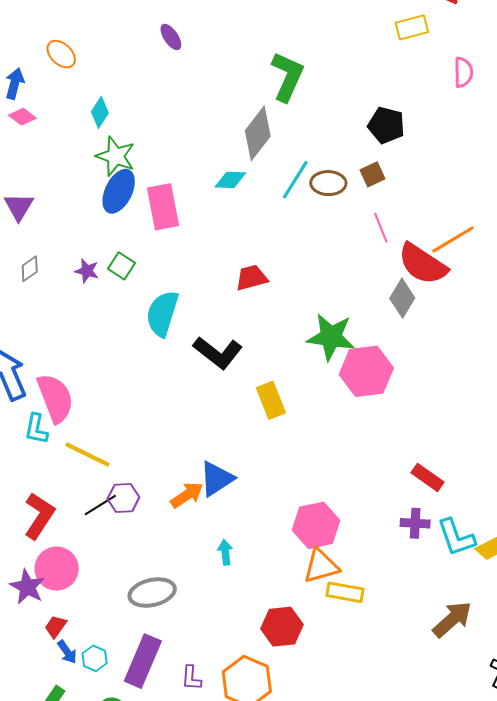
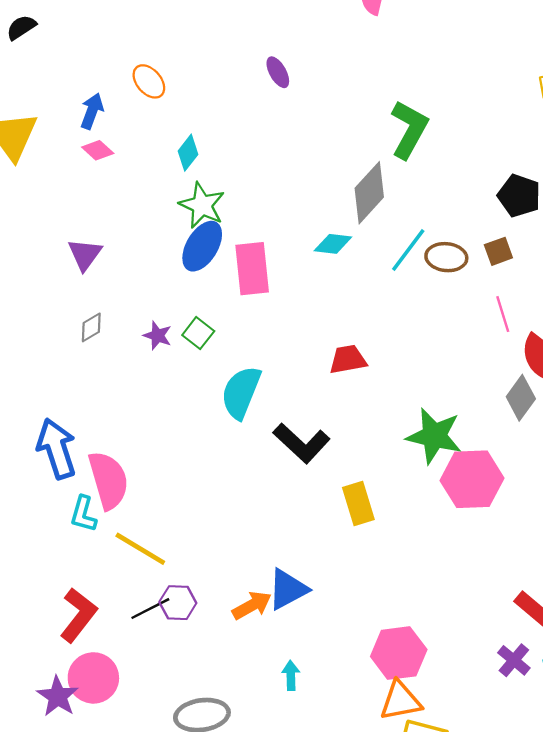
purple cross: (415, 523) -> (514, 660), turned 32

